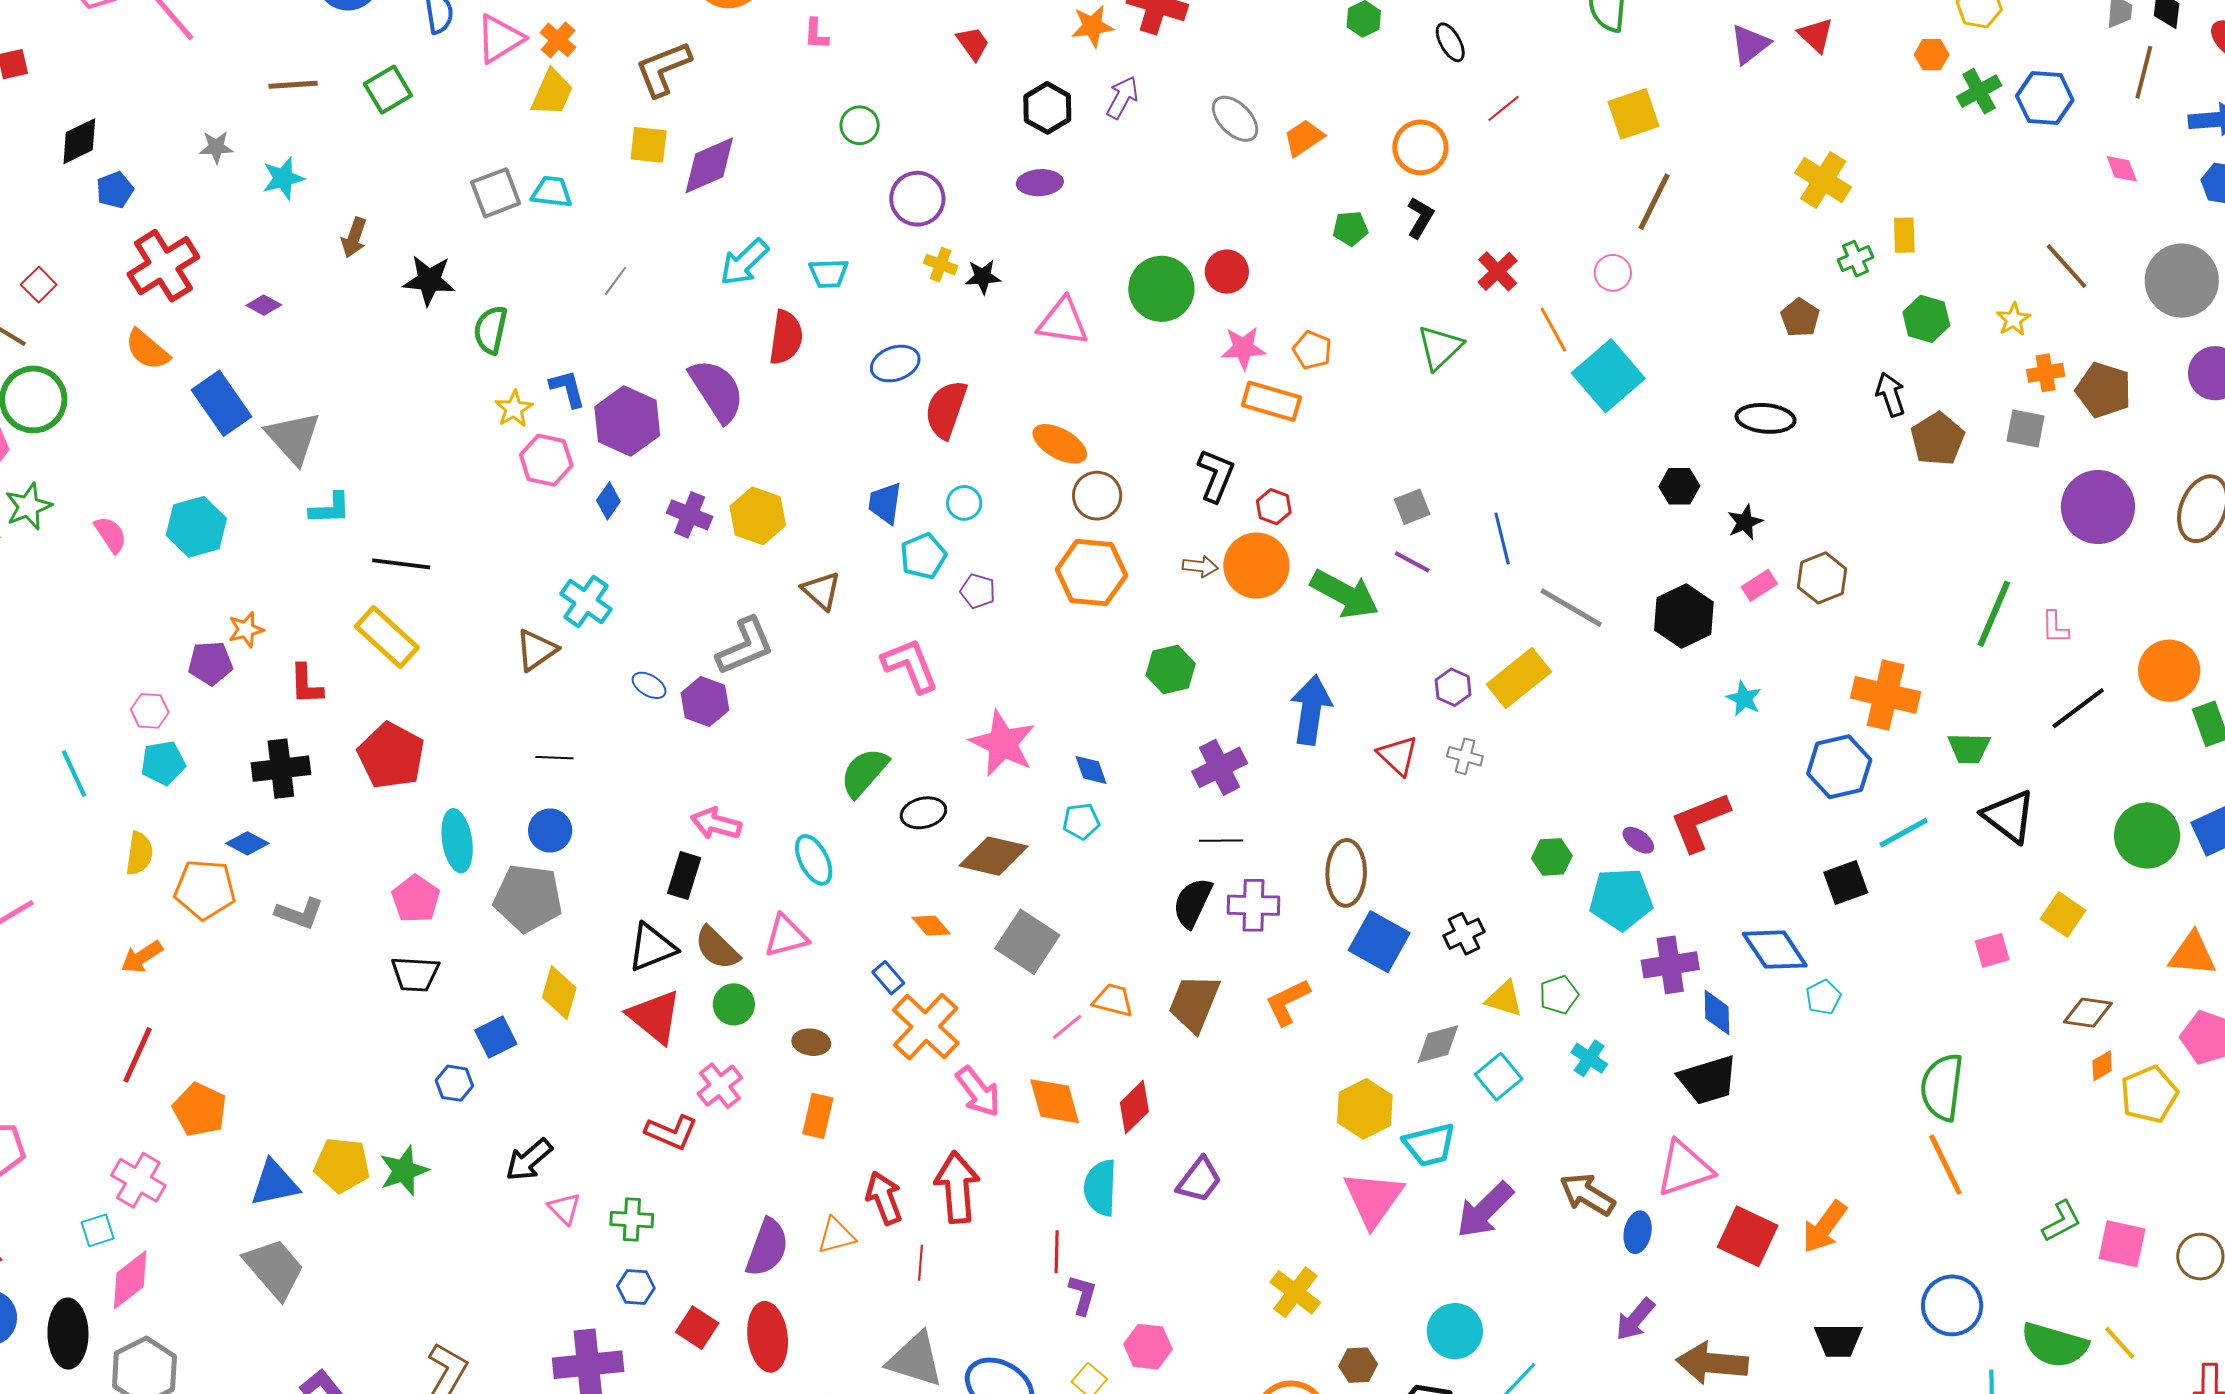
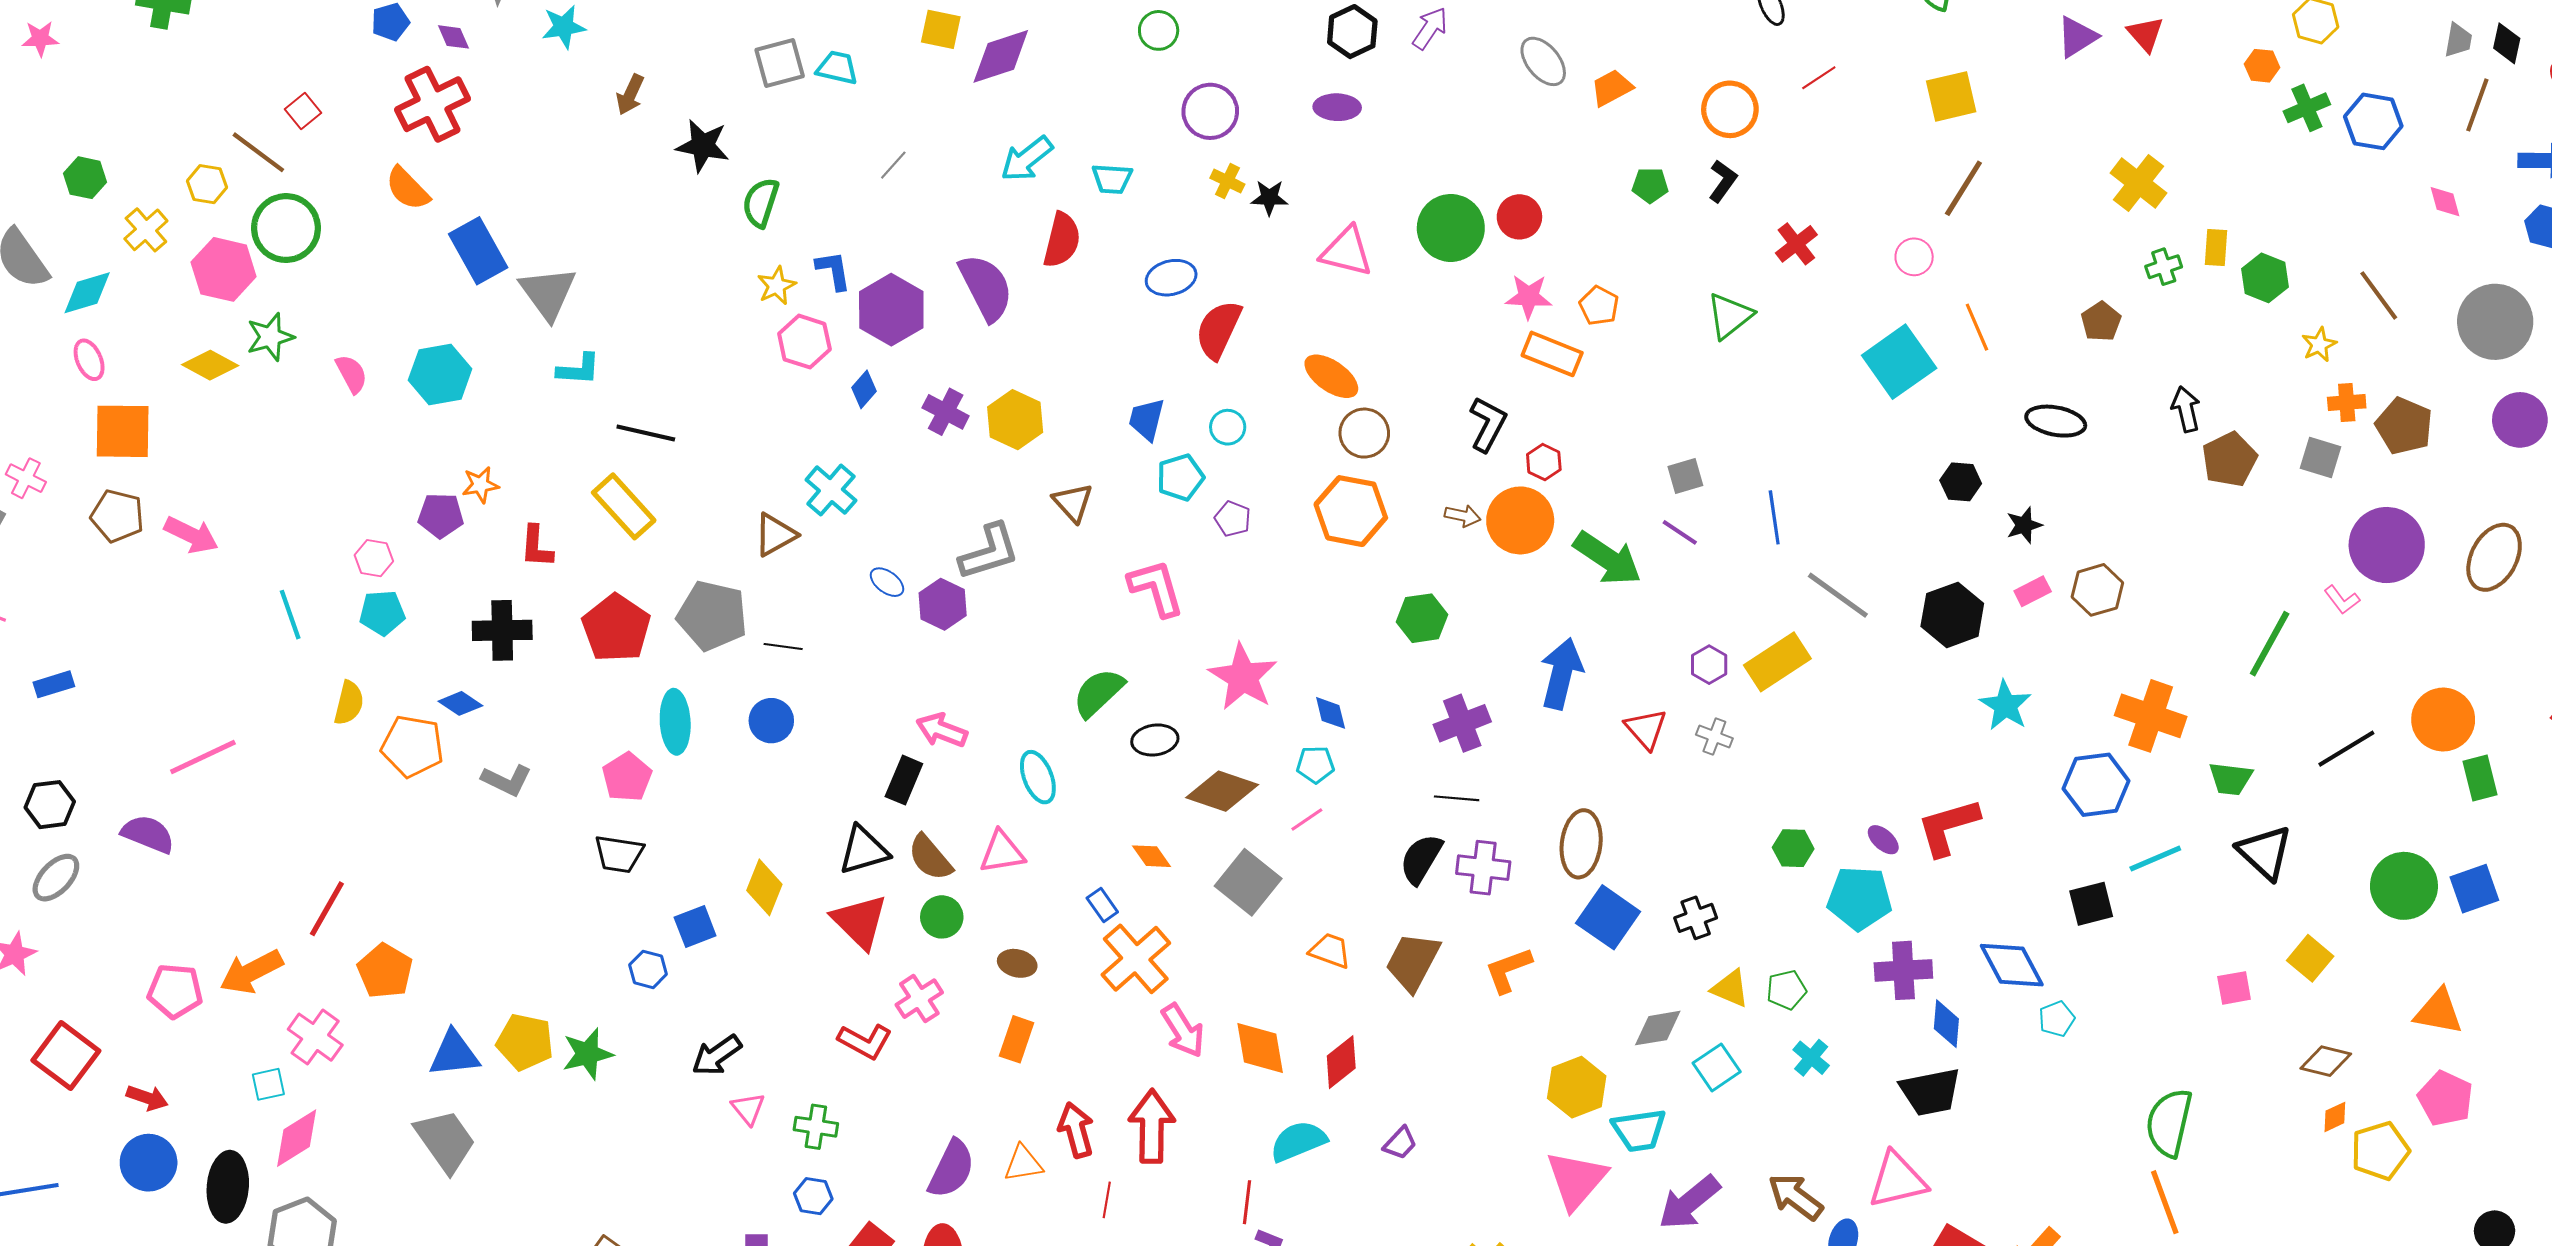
purple diamond: (264, 305) -> (454, 37), moved, turned 32
green hexagon: (1926, 319) -> (2265, 278), moved
orange line: (1553, 330) -> (1977, 327), moved
pink L-shape: (2055, 627) -> (2342, 600), moved, turned -42
cyan star: (1744, 699) -> (2005, 705), size x1.4
gray pentagon: (528, 898) -> (712, 616), moved
orange arrow: (142, 957) -> (251, 972), moved, size x1.4
pink line: (1067, 1027) -> (1307, 819), moved
purple trapezoid: (1199, 1180) -> (1400, 1143), size x0.7
cyan semicircle: (1100, 1188) -> (1298, 1141), turned 60

